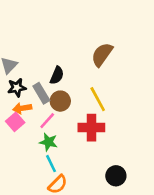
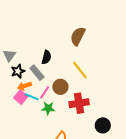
brown circle: (60, 101) -> (60, 87), moved
red cross: (91, 128) -> (79, 103), moved
cyan line: (51, 164) -> (32, 97), moved, turned -32

